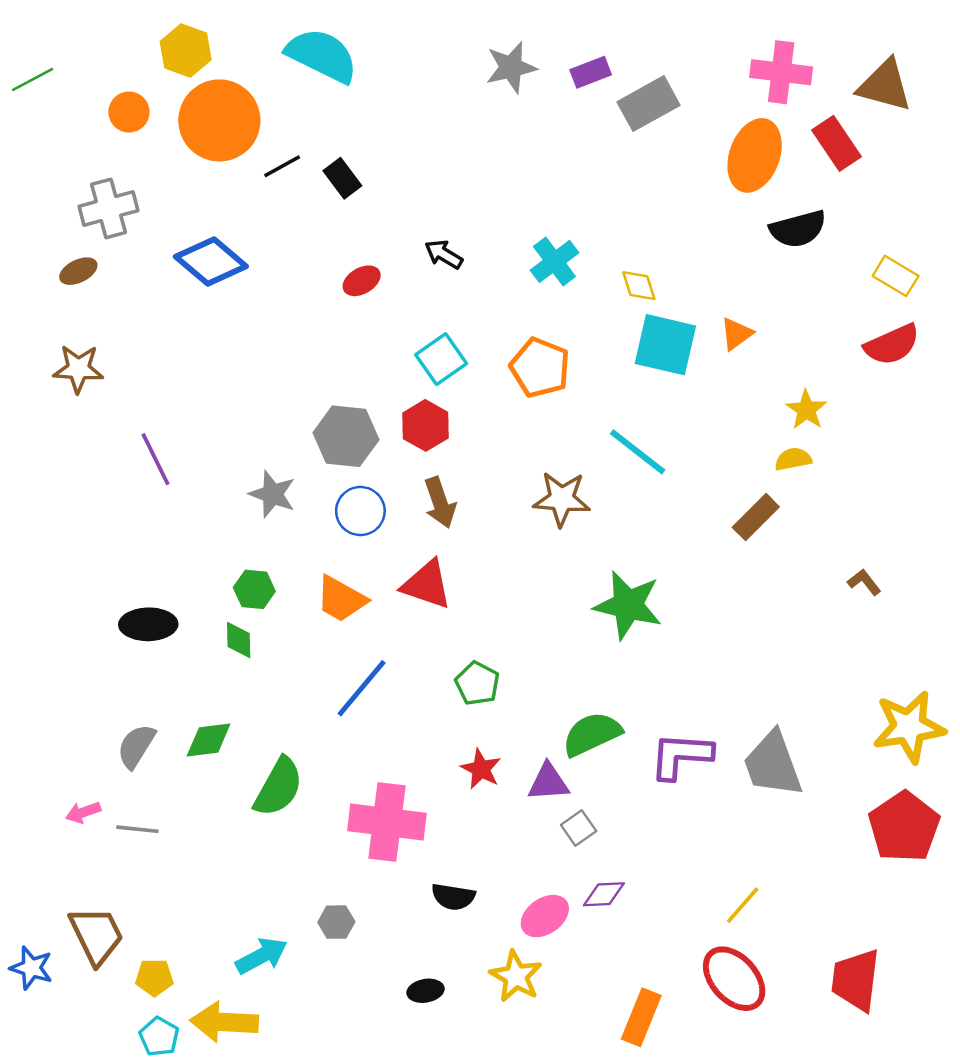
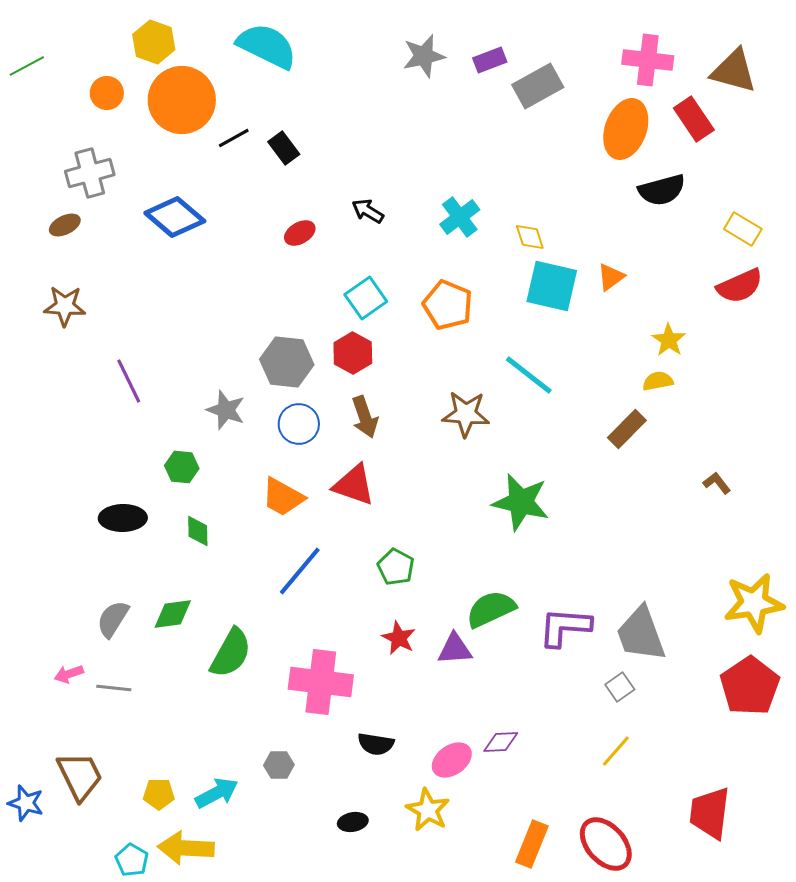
green hexagon: (254, 589) -> (182, 467), moved
gray square: (579, 828) -> (620, 687), moved
yellow pentagon: (154, 977) -> (159, 794), moved
red ellipse: (734, 979) -> (606, 844), moved

